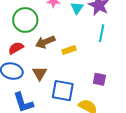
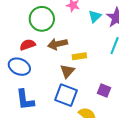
brown triangle: (40, 73) -> (67, 71), moved

